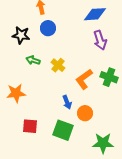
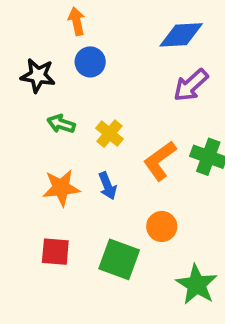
purple arrow: (100, 40) -> (191, 85), turned 66
orange star: (16, 93) -> (61, 188), moved
blue arrow: (67, 102) -> (108, 186), moved
green star: (103, 143) -> (197, 285), turned 30

